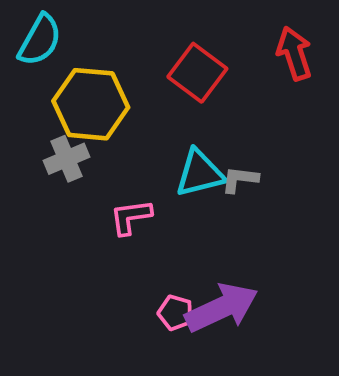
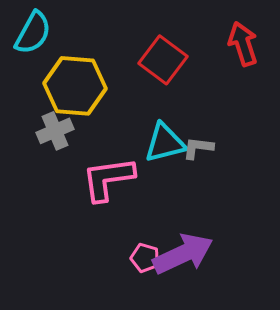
pink L-shape: (131, 217) -> (108, 179), size x1.5

